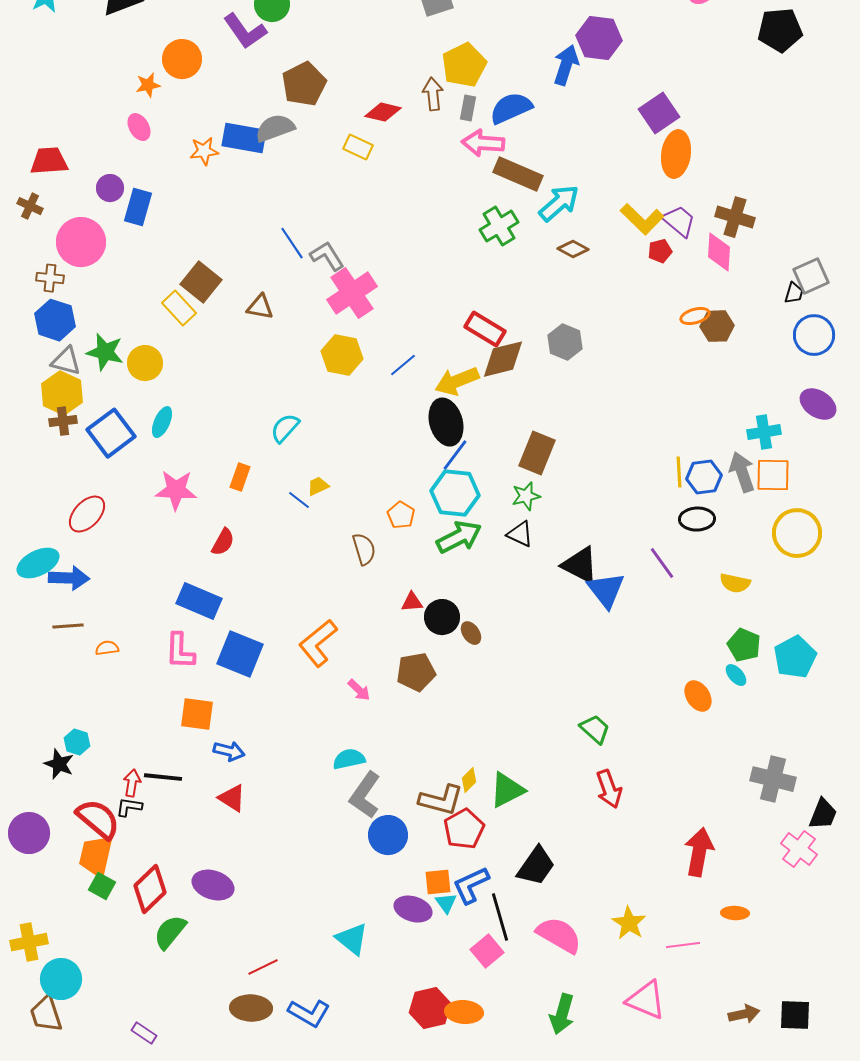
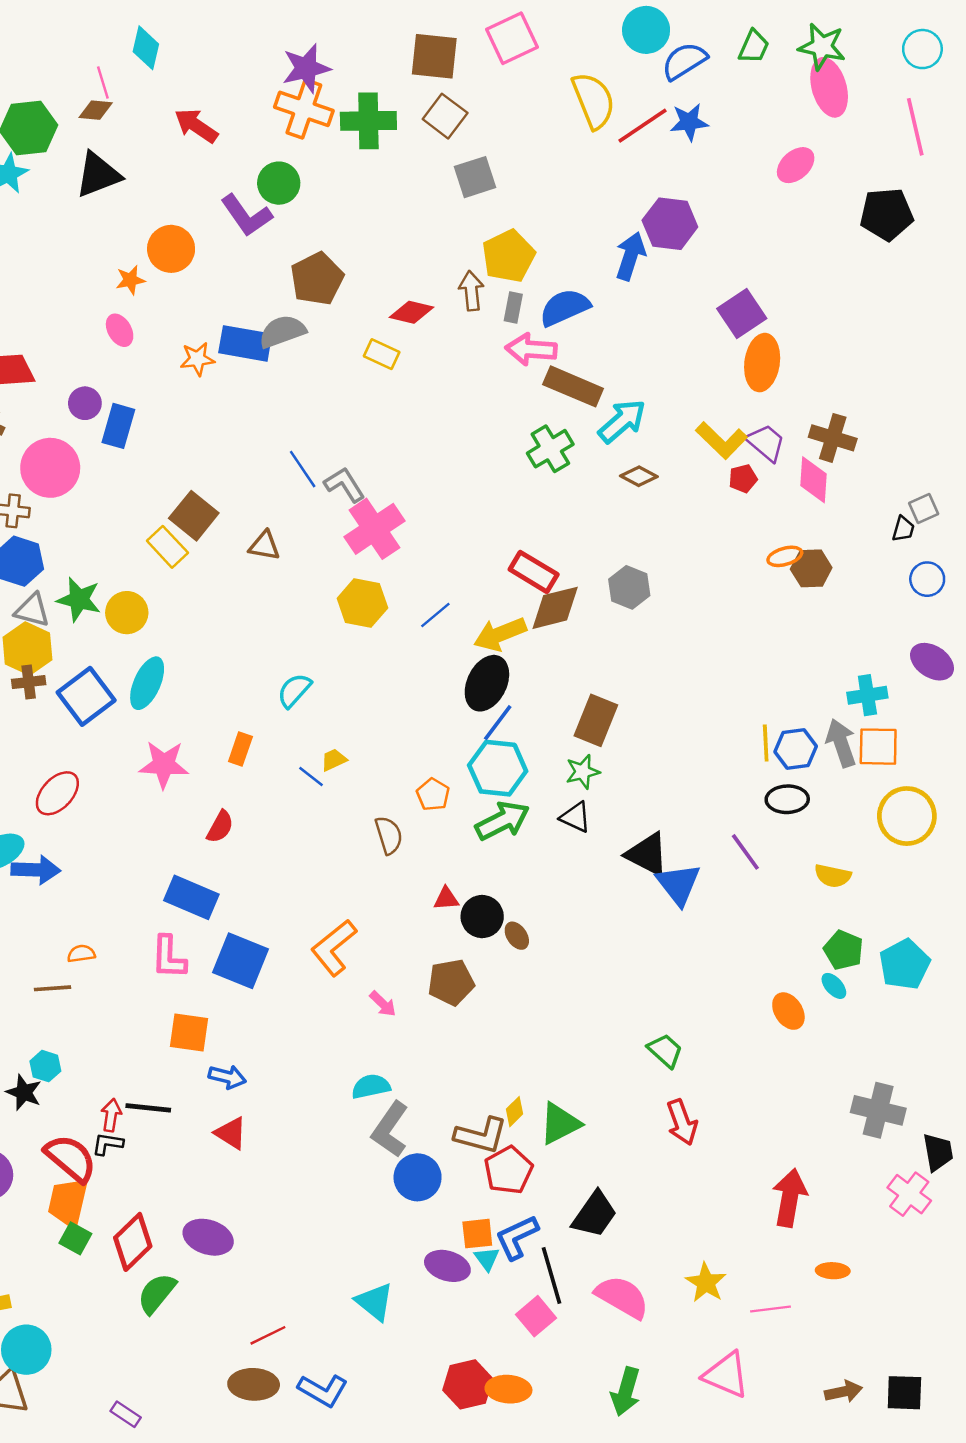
gray square: (811, 276) -> (924, 509), size x0.7
blue circle: (814, 335) -> (927, 579), size x0.7
cyan ellipse: (162, 422) -> (147, 683), size x1.4
black ellipse: (446, 422) -> (487, 683), turned 42
brown line: (68, 626) -> (53, 988), moved
black trapezoid: (823, 814) -> (938, 1152), turned -32

